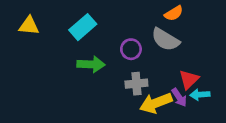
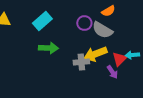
purple circle: (131, 49) -> (84, 23), moved
cyan arrow: (200, 95) -> (132, 55), moved
yellow arrow: (156, 103) -> (95, 54), moved

